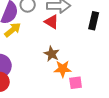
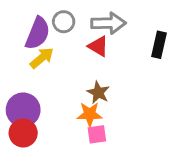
orange star: (63, 69) -> (90, 114), moved
pink square: (76, 83) -> (97, 134), moved

